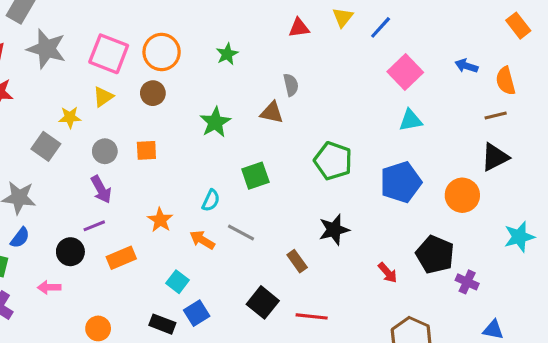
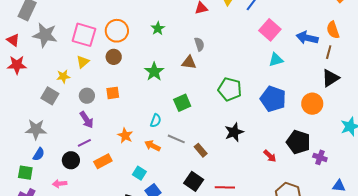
blue arrow: (466, 66) -> (307, 38), moved, size x1.5
brown line: (496, 115) -> (329, 52), turned -56
blue pentagon: (401, 182) -> (273, 99), turned -30
brown rectangle: (297, 261) -> (201, 150), moved

